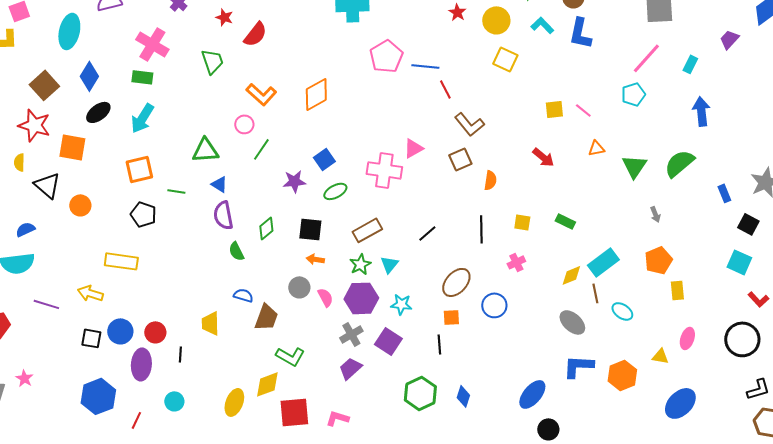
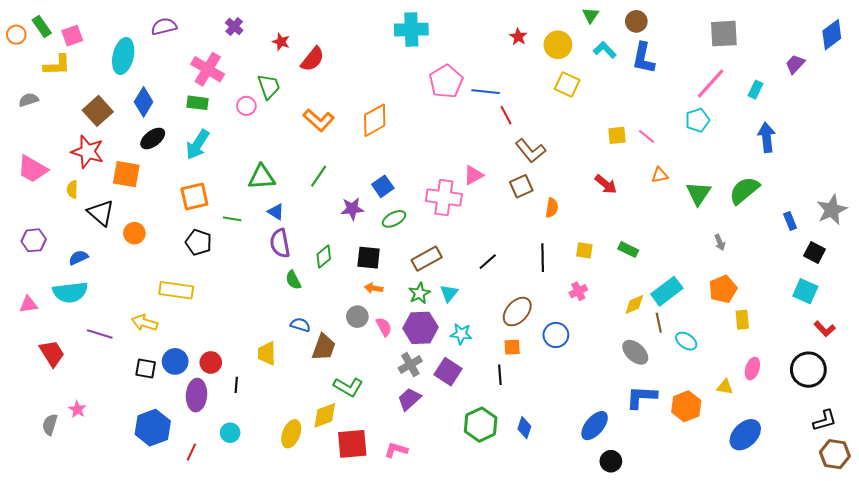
pink circle: (244, 124) -> (246, 106), moved

